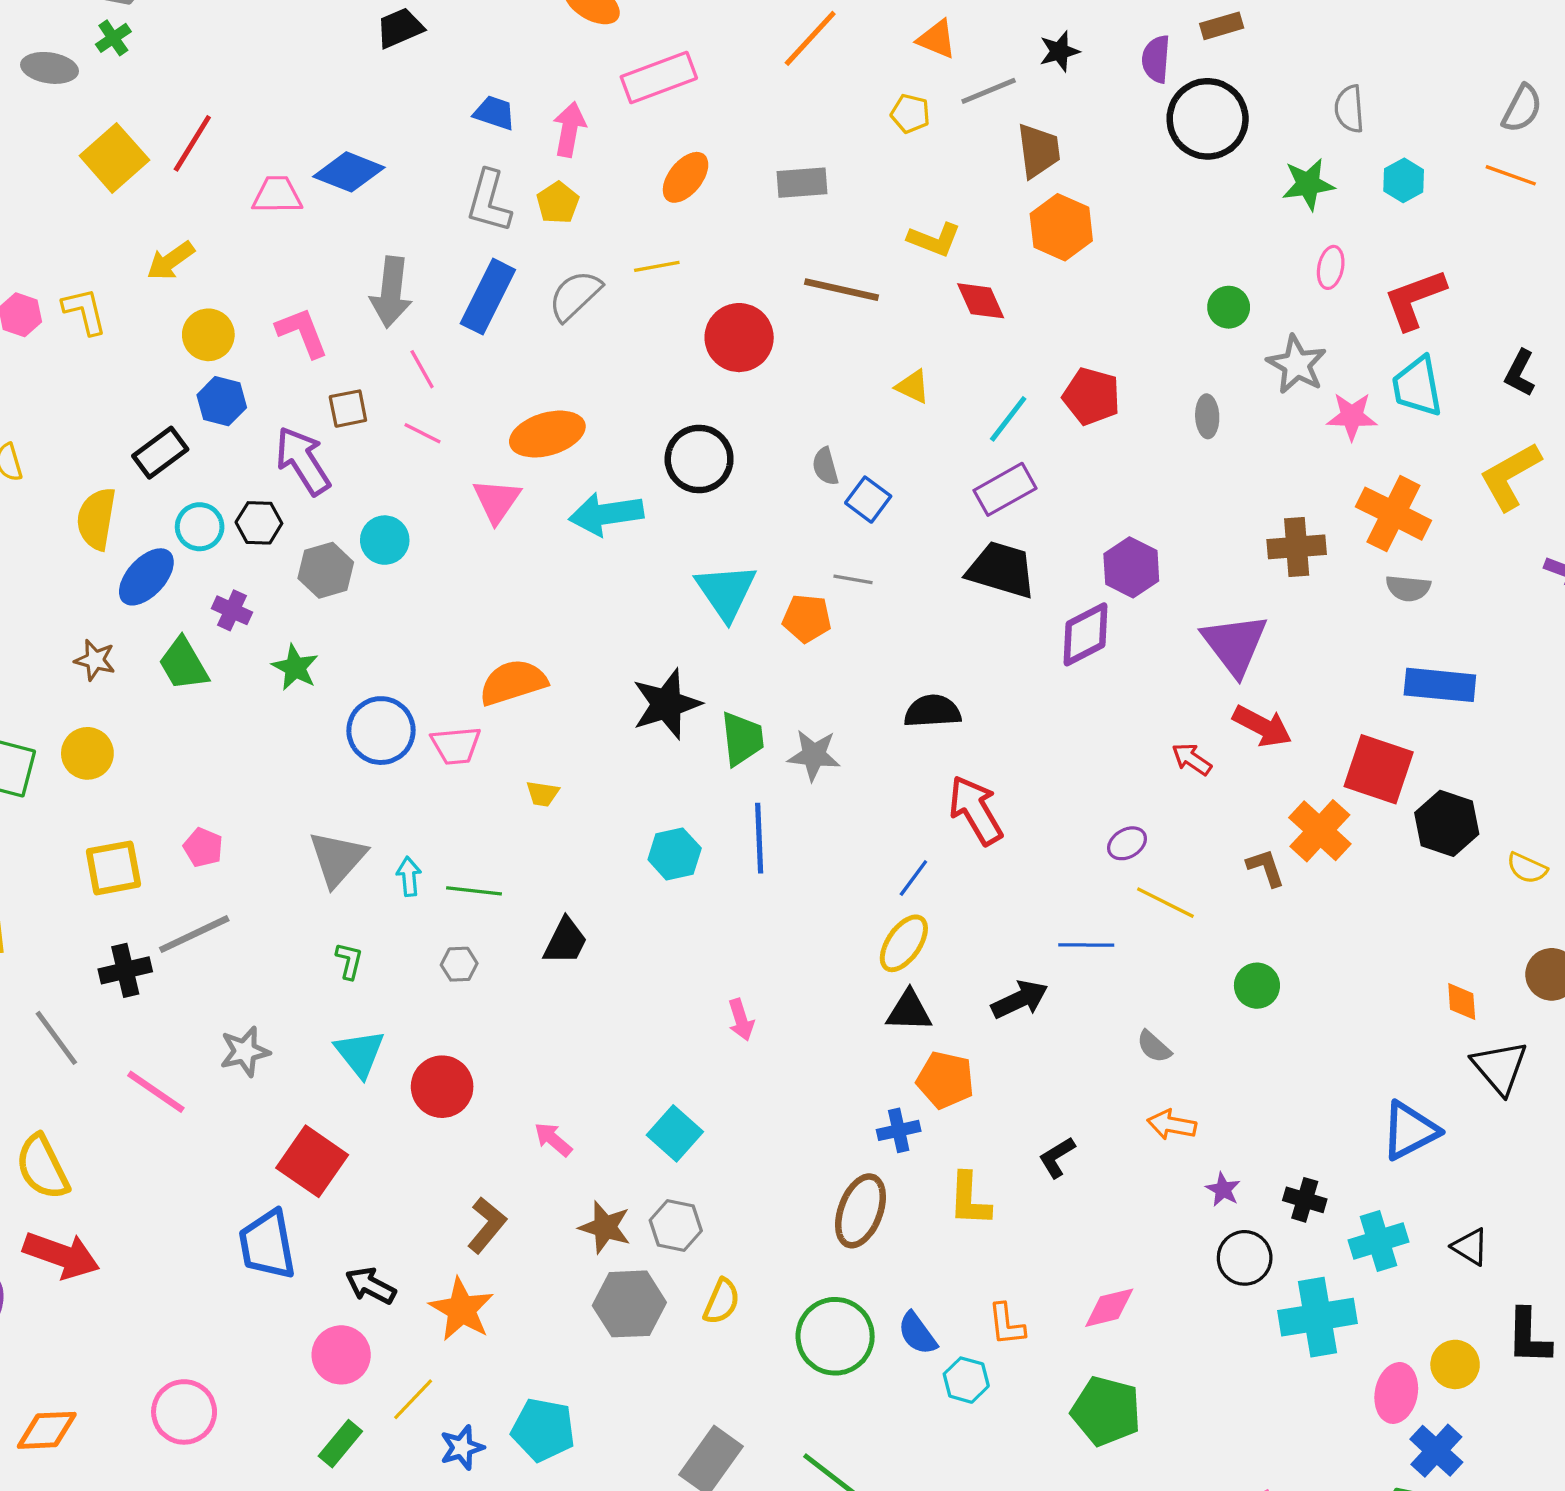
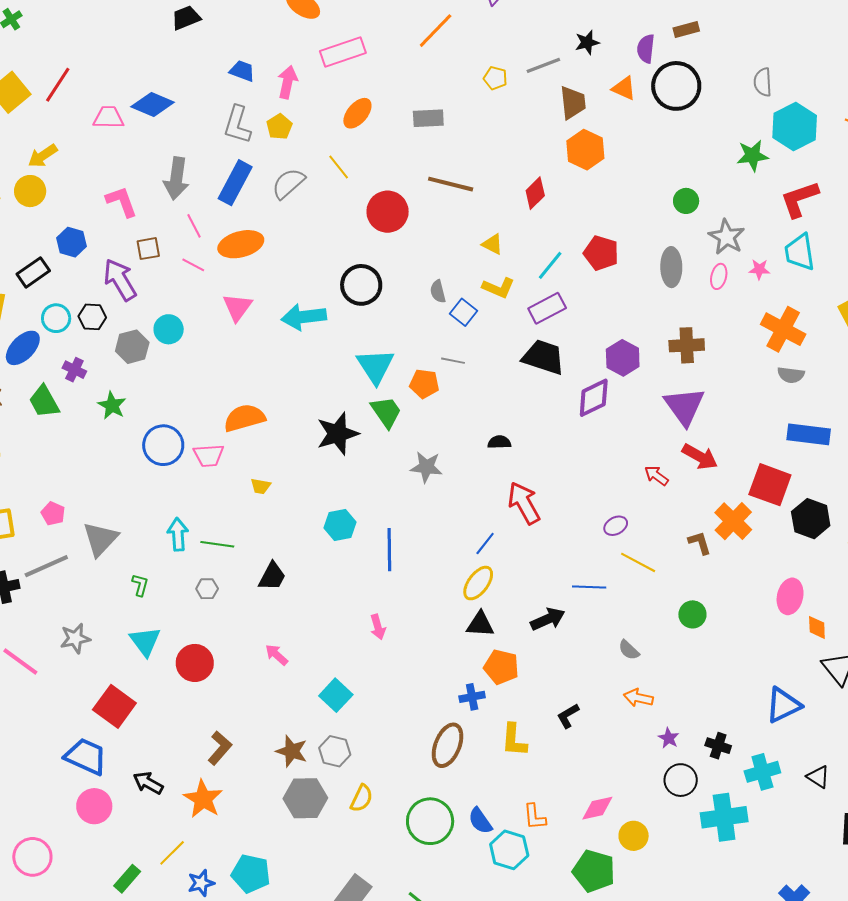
orange triangle: (937, 39) -> (624, 88), moved
cyan hexagon: (1404, 180) -> (795, 127), size x1.8
green star: (1308, 184) -> (752, 156), moved
yellow L-shape: (934, 240) -> (498, 288), moved
yellow line: (657, 266) -> (339, 167), turned 60
pink ellipse: (1331, 267) -> (719, 276), moved
red diamond: (981, 301) -> (535, 193), turned 68
yellow circle: (208, 335) -> (30, 191), moved
gray ellipse: (1207, 416) -> (671, 267), size x1.5
pink star: (1352, 416) -> (759, 269), size x0.7
orange ellipse: (547, 434) -> (241, 244), moved
brown cross: (1297, 547) -> (687, 345), moved
black semicircle: (932, 711) -> (499, 442), size x0.7
green trapezoid: (742, 739) -> (386, 412), moved, turned -30
blue line: (759, 838) -> (389, 550), moved
gray triangle: (337, 858) -> (100, 539), moved
cyan arrow: (409, 876) -> (178, 534), size x1.4
pink arrow: (553, 1139) -> (277, 655), moved
blue trapezoid: (267, 1245) -> (86, 756), turned 123
pink circle: (341, 1355) -> (94, 806), moved
yellow circle: (1455, 1364) -> (634, 836), moved
cyan hexagon: (966, 1380) -> (509, 850), size x1.4
pink ellipse: (1396, 1393) -> (790, 596), moved

